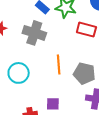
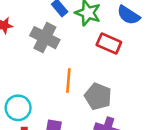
cyan circle: (19, 73) -> (18, 108), moved

